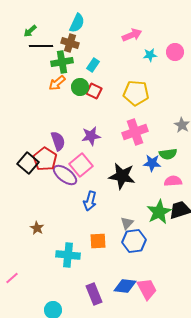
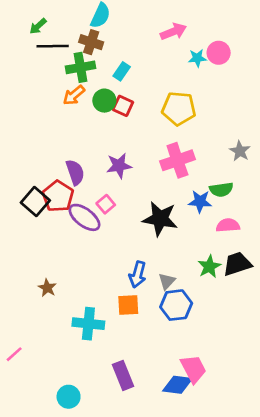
pink circle: (175, 52) -> (219, 53), moved
pink square: (81, 165) -> (106, 204), size x0.6
blue arrow: (90, 201) -> (138, 275), moved
green star: (159, 212) -> (209, 267), size x0.7
blue diamond: (125, 286) -> (177, 385), moved

